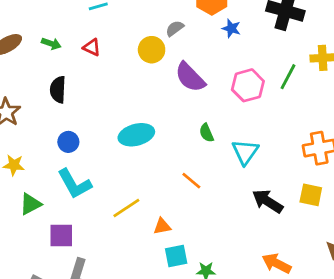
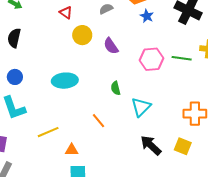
red triangle: (92, 47) -> (66, 13), moved
yellow circle: (152, 50) -> (82, 35), moved
purple semicircle: (190, 77) -> (111, 46), size x0.7
green line: (288, 77) -> (182, 58), turned 60

